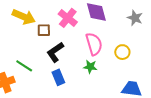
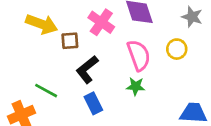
yellow circle: (122, 52) -> (177, 49), moved

